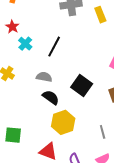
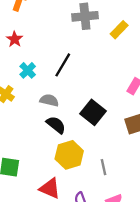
yellow rectangle: (100, 15) -> (119, 30), turned 63
cyan cross: (25, 44) -> (28, 70), moved
gray line: (103, 132) -> (103, 167), moved

